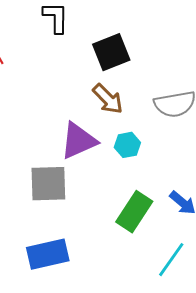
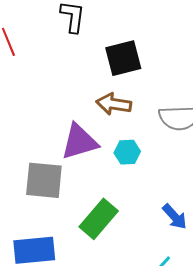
brown arrow: (108, 99) -> (114, 104), turned 136
green rectangle: (134, 212) -> (99, 219), moved

